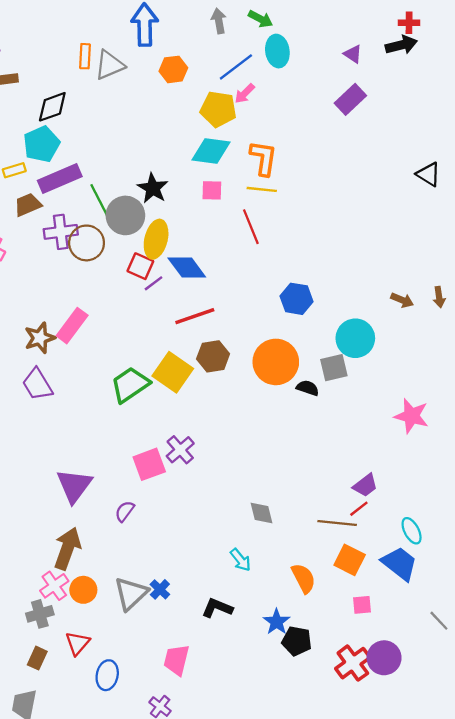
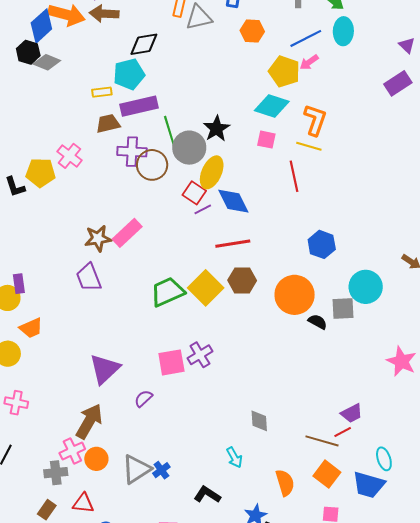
blue trapezoid: (399, 563) -> (369, 485), turned 148
red triangle: (78, 643) -> (83, 503), turned 45

